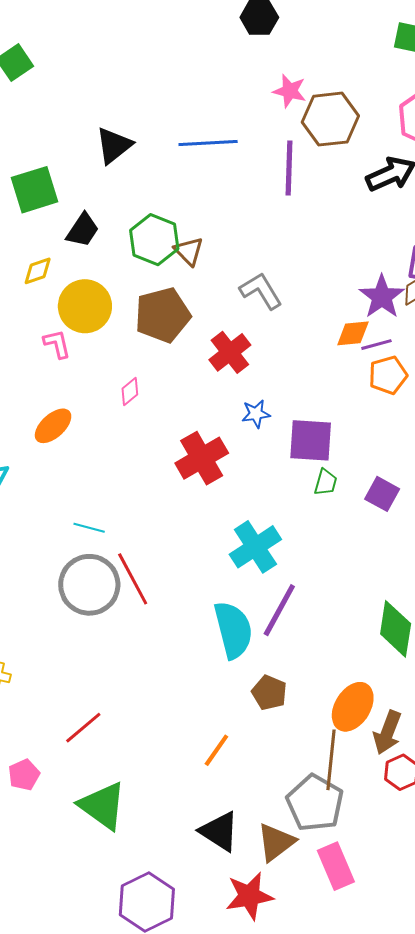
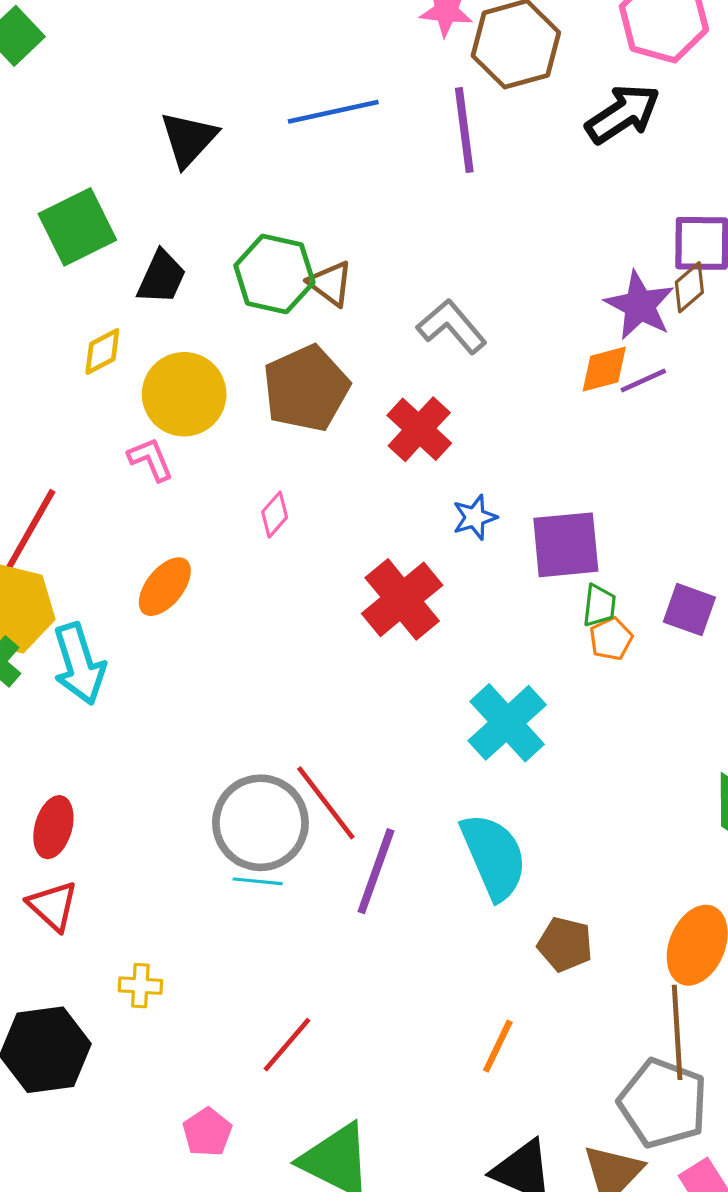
orange pentagon: (388, 375) -> (611, 639), moved, size x0.7
cyan line: (89, 528) -> (258, 881), moved
purple line: (279, 610) -> (376, 871), moved

